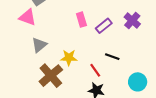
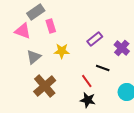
pink rectangle: (81, 20) -> (51, 26), moved
purple cross: (132, 21) -> (122, 48), moved
yellow star: (69, 58) -> (62, 51), moved

